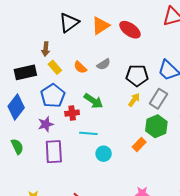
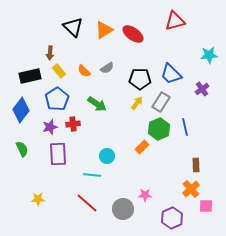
black triangle: (69, 23) -> (73, 27), turned -40
red cross: (72, 113) -> (73, 124), moved
cyan line: (88, 133) -> (92, 175), moved

